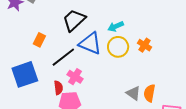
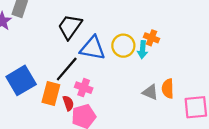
cyan arrow: (116, 26) -> (142, 50), moved, turned -49
orange rectangle: (39, 40) -> (51, 93), moved, size x1.5
blue square: (25, 74) -> (21, 80), moved

